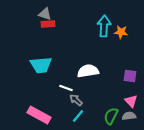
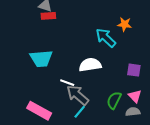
cyan arrow: (104, 26) -> (106, 38), moved, turned -50
gray arrow: (76, 100) -> (78, 95), size x1.6
green semicircle: (111, 116) -> (114, 100), moved

